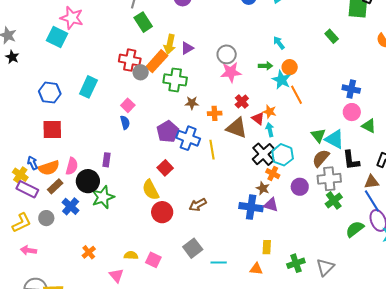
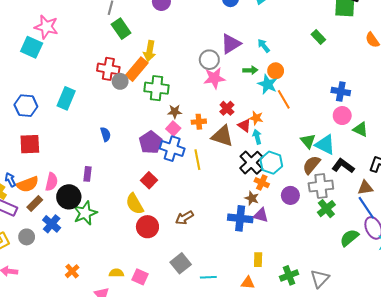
purple triangle: (187, 48) -> (231, 44), moved, size x1.5
pink square: (128, 105) -> (173, 128), moved
black L-shape: (351, 160) -> (343, 166), turned 135

